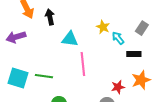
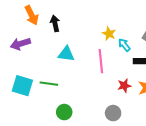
cyan triangle: (70, 39) -> (66, 54), moved
pink line: (83, 64) -> (101, 61), moved
red star: (118, 87) -> (124, 86), moved

